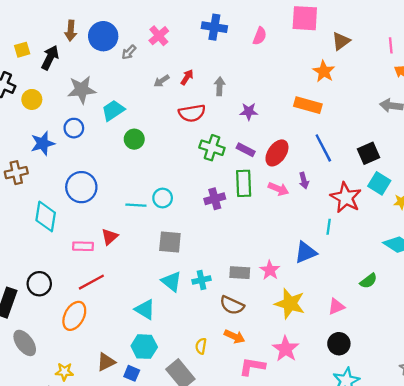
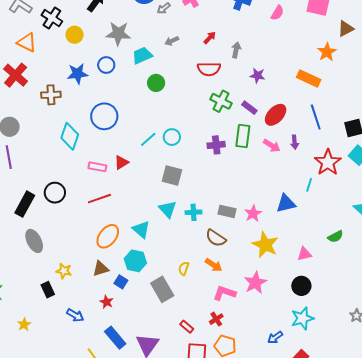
gray arrow: (162, 81) -> (172, 41), moved
cyan line: (136, 205) -> (148, 139), turned -54
orange ellipse: (74, 316) -> (108, 236), moved

